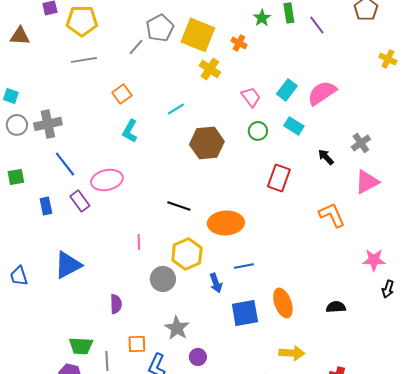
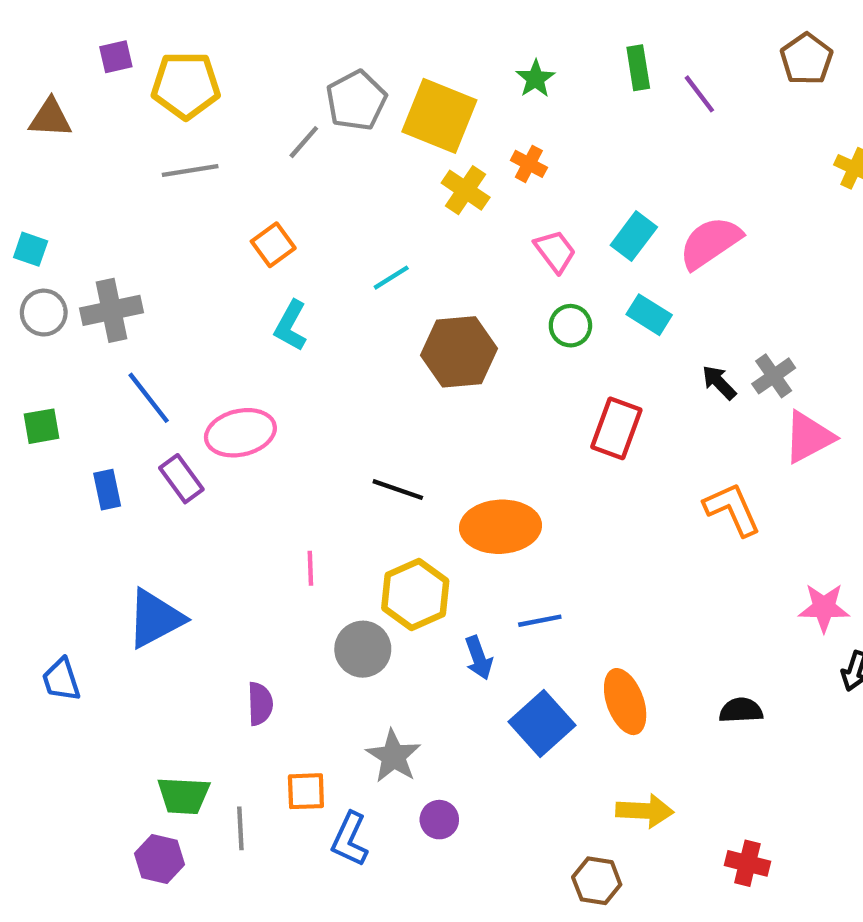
green star: (262, 18) -> (535, 79), moved
orange cross: (239, 43) -> (529, 164), moved
gray cross: (361, 143) -> (774, 376), moved
blue trapezoid: (19, 276) -> (61, 680), moved
blue square: (245, 313) -> (542, 723), turned -32

